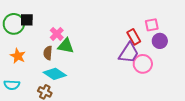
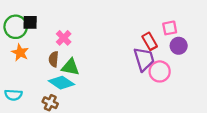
green triangle: (66, 46) -> (70, 67), moved
purple trapezoid: (129, 53) -> (144, 59), turned -50
orange star: (18, 56) -> (20, 52), moved

